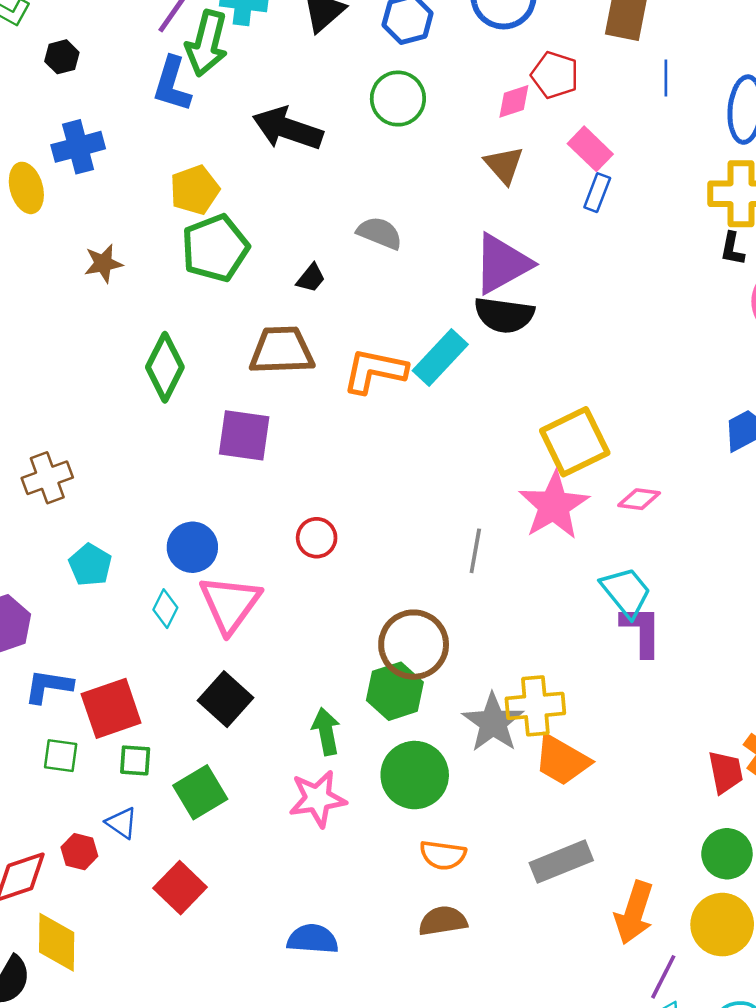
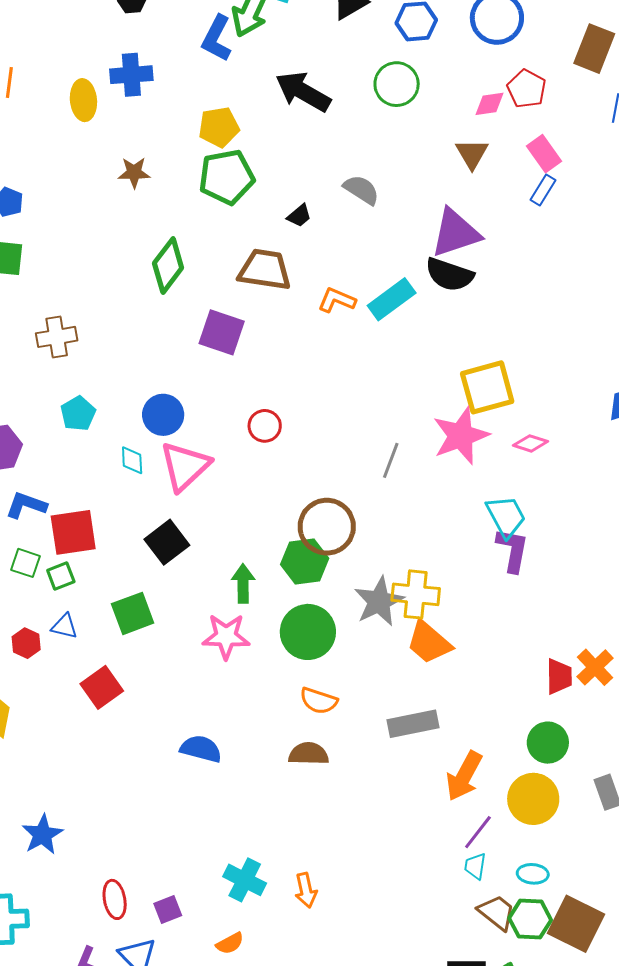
orange L-shape: (375, 371) -> (337, 300), size x0.7
cyan diamond: (165, 609) -> (132, 460), turned -40
green square: (135, 760) -> (61, 576), moved, turned -36
blue triangle: (122, 823) -> (64, 626), turned -32

